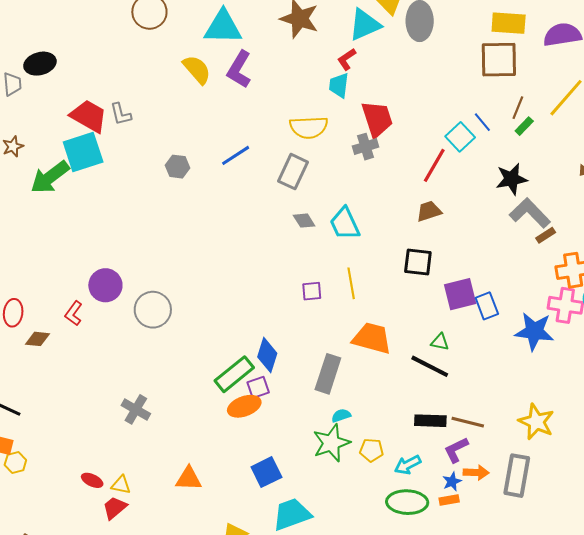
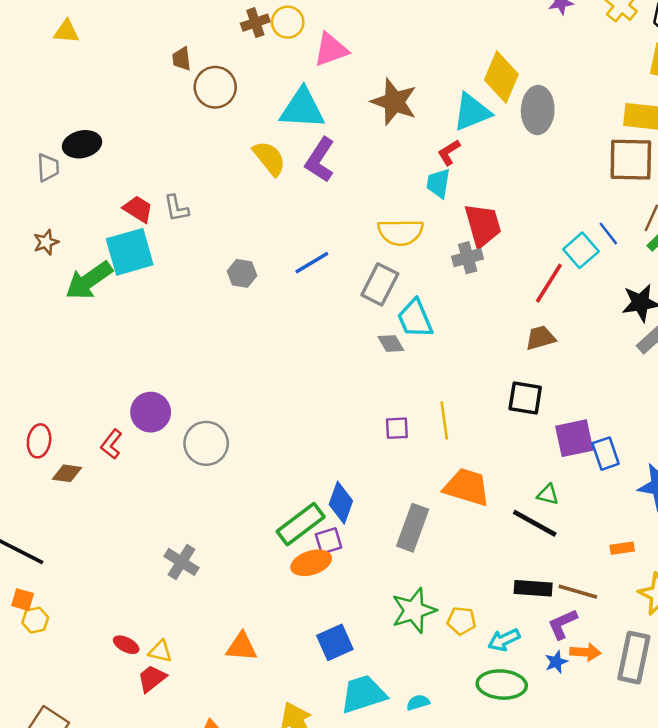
red trapezoid: (89, 116) -> (138, 209), size x0.7
cyan trapezoid: (345, 224) -> (415, 319), moved
cyan semicircle: (341, 416) -> (418, 703), moved
orange rectangle: (449, 500) -> (622, 548), moved

